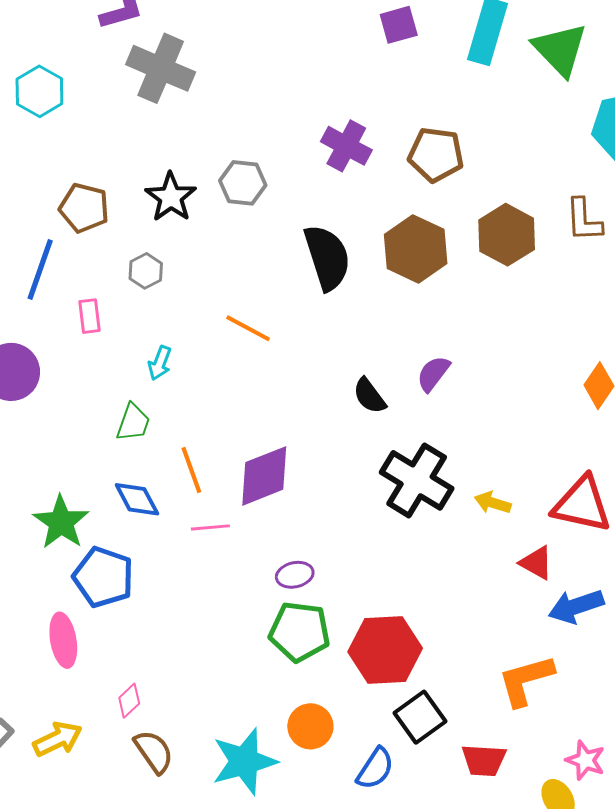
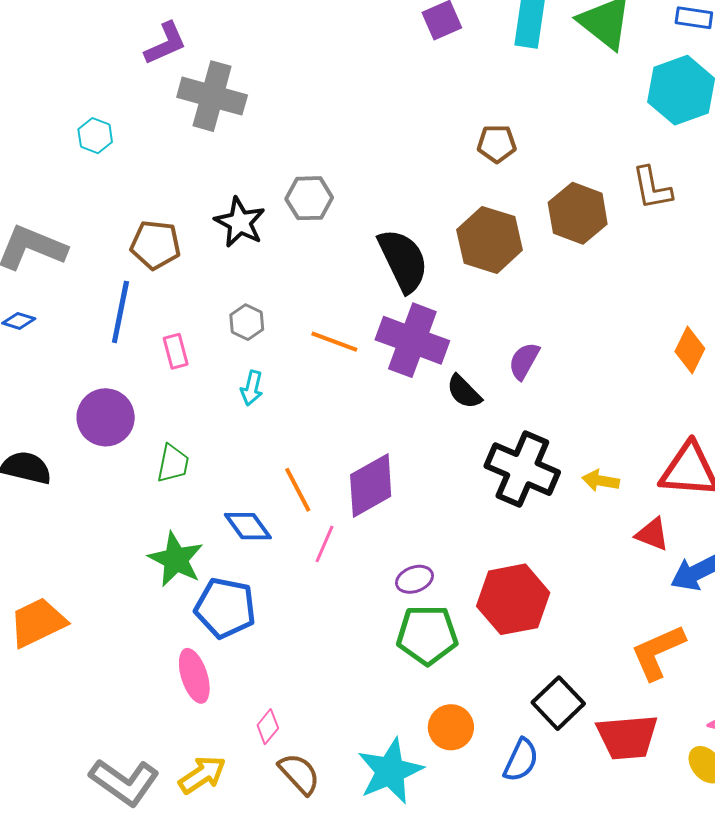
cyan hexagon: (39, 91) -> (95, 136), size x0.7
purple cross: (346, 146) -> (412, 340), moved, size x1.4
brown pentagon: (436, 155) -> (497, 144), size x0.7
gray hexagon: (146, 271) -> (247, 322), moved
green trapezoid: (133, 422) -> (173, 463), moved
pink line: (210, 527) -> (324, 544), turned -54
red hexagon: (385, 650) -> (513, 599), moved
red trapezoid: (484, 760) -> (627, 737), size x1.4

